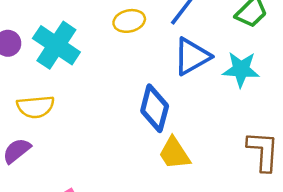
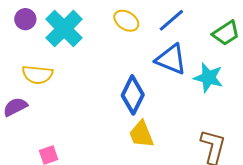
yellow ellipse: (129, 21) -> (126, 21), turned 35
blue triangle: (192, 56) -> (171, 59), turned 40

